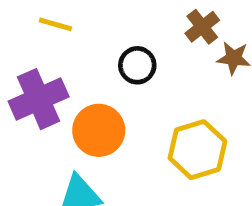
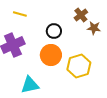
orange circle: (99, 130) -> (51, 55), moved

